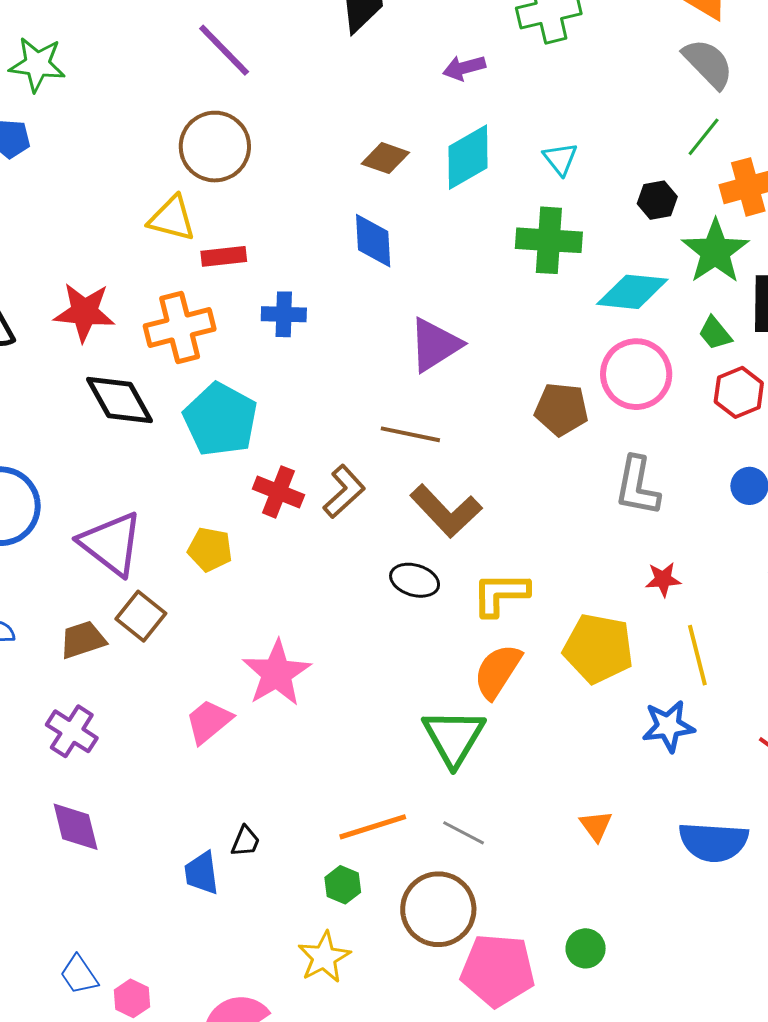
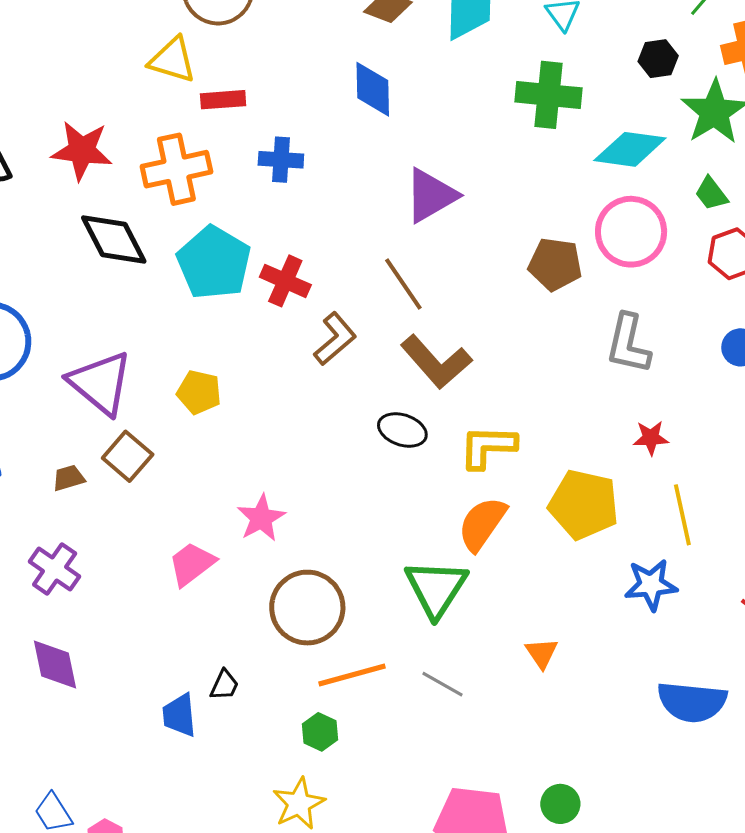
brown line: (410, 434) -> (403, 284), turned 42
red cross: (278, 492) -> (285, 281), moved
brown trapezoid: (83, 640) -> (69, 478), size x0.7
pink star: (277, 673) -> (261, 518), size x0.7
orange triangle: (596, 826) -> (542, 653), moved
brown circle: (438, 909) -> (307, 608), moved

